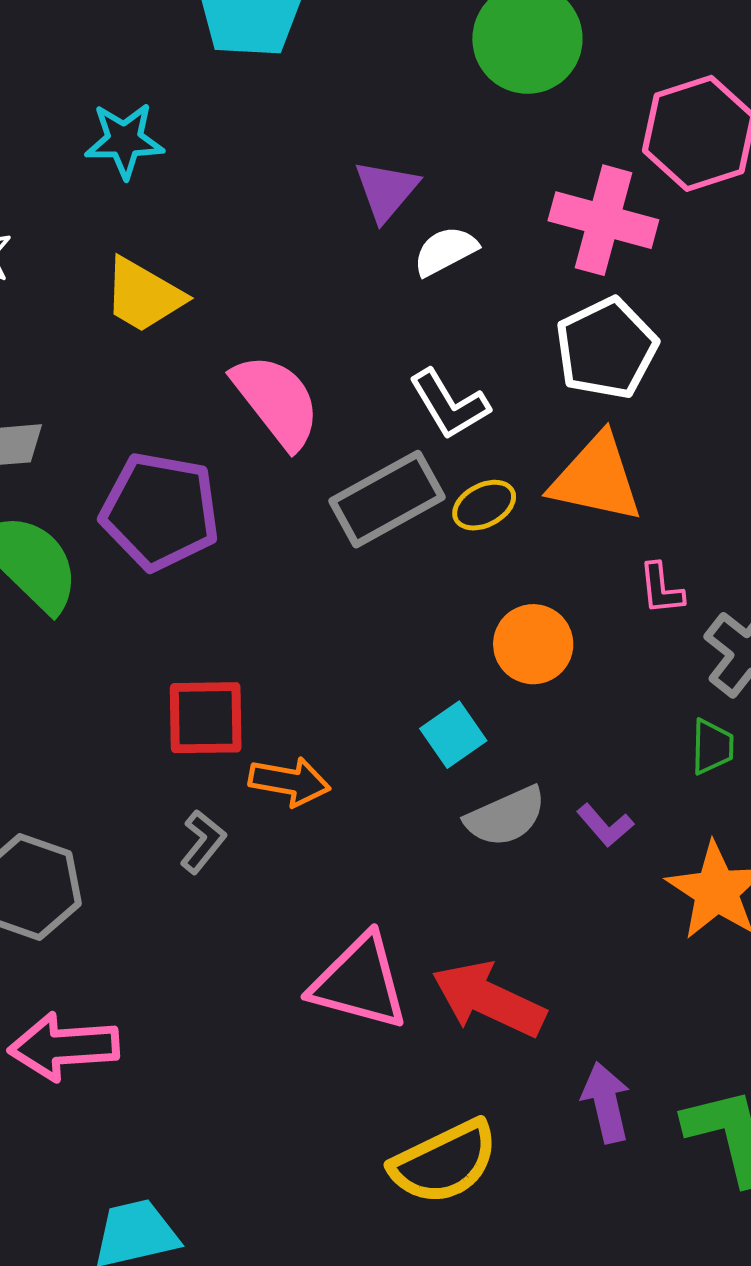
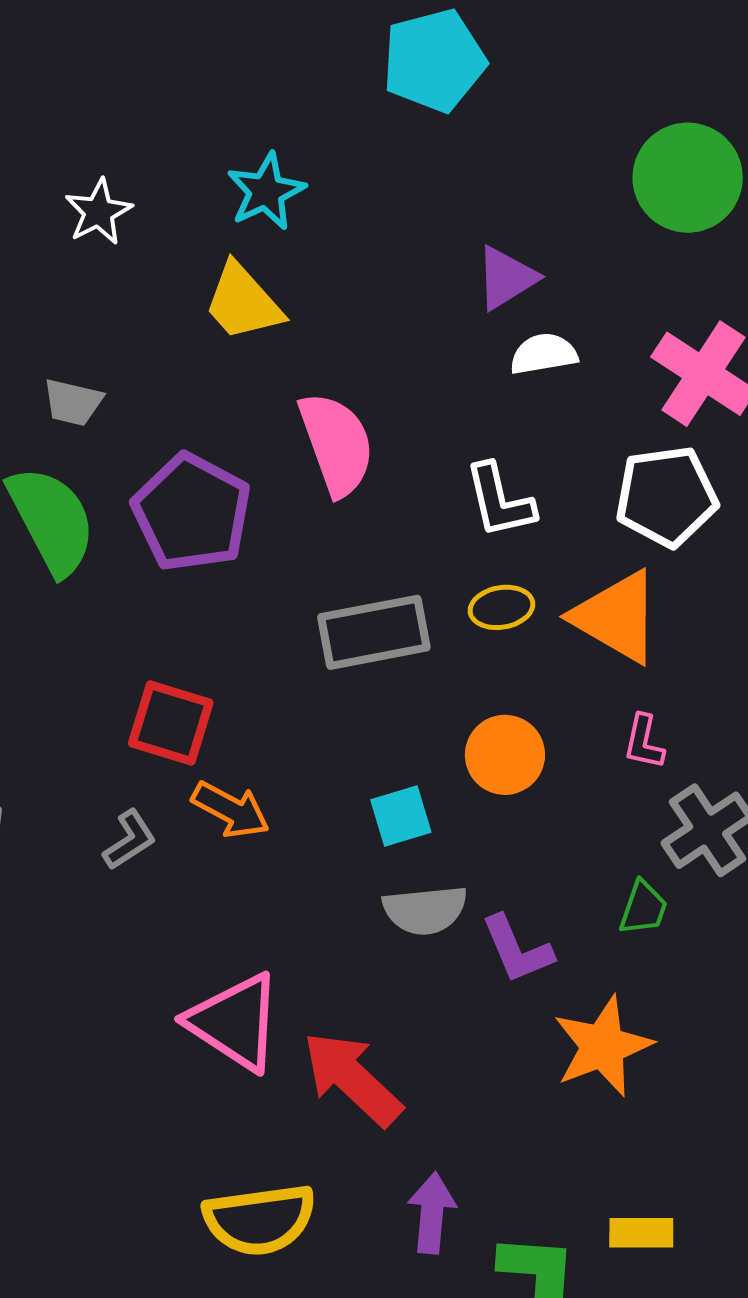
cyan star: (124, 140) -> (266, 191), moved, turned 30
gray rectangle: (387, 499) -> (374, 632), moved
purple L-shape: (605, 825) -> (517, 949), size x1.4

